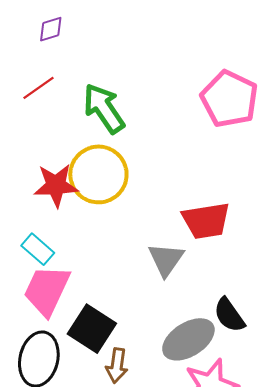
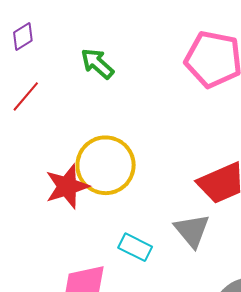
green arrow: (104, 108) -> (97, 64), moved, size x0.7
cyan rectangle: (38, 249) -> (135, 247), moved

